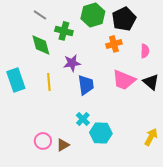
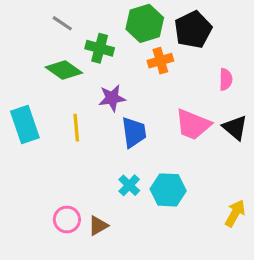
orange cross: (114, 44) -> (160, 61), moved
green diamond: (41, 45) -> (64, 70), turned -40
cyan hexagon: (101, 133) -> (168, 190), moved

